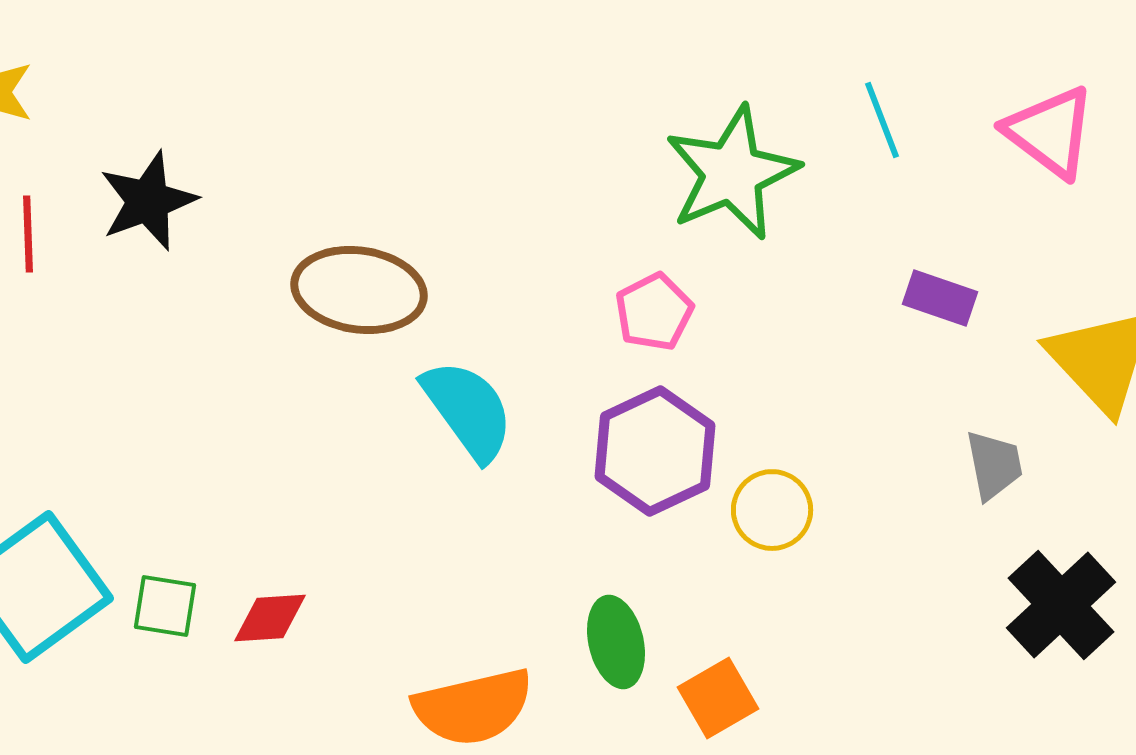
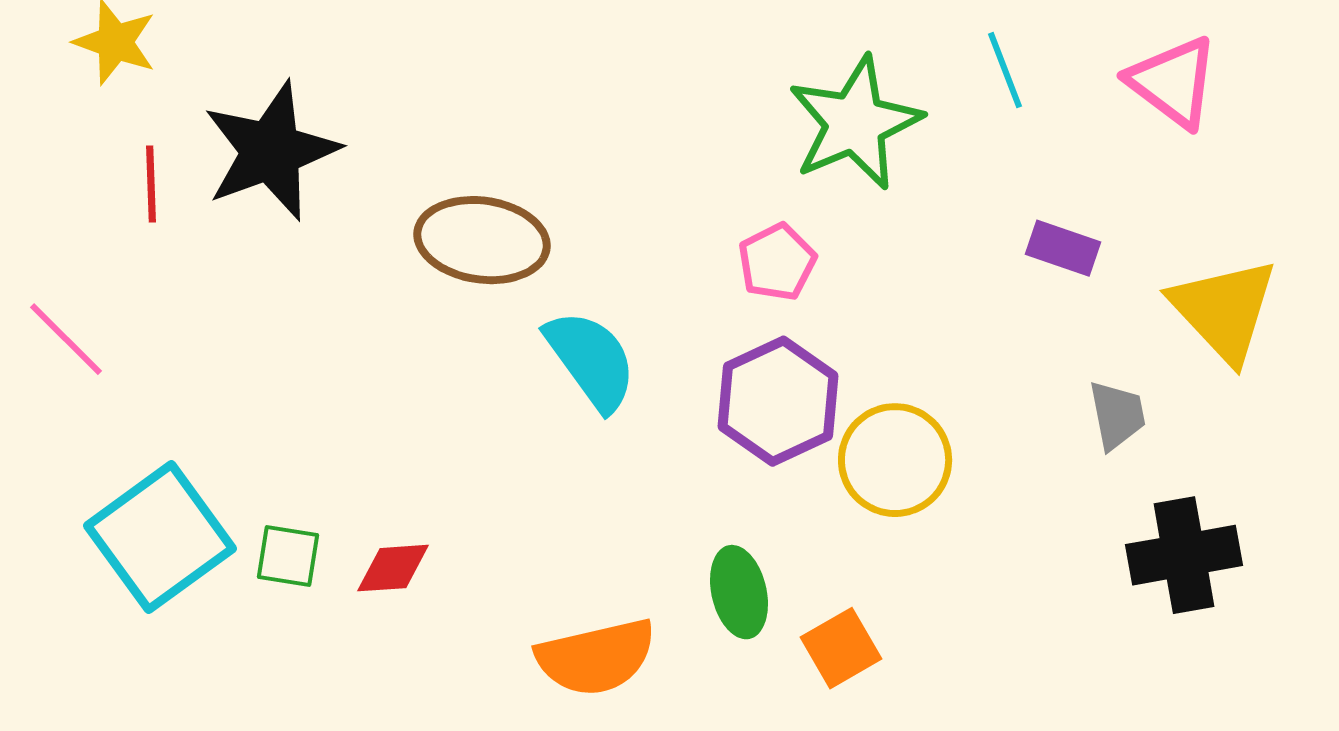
black star: (148, 201) -> (271, 151), size x1.4
yellow circle: (772, 510) -> (895, 460), size x1.4
black cross: (1061, 605) -> (1184, 555), turned 33

